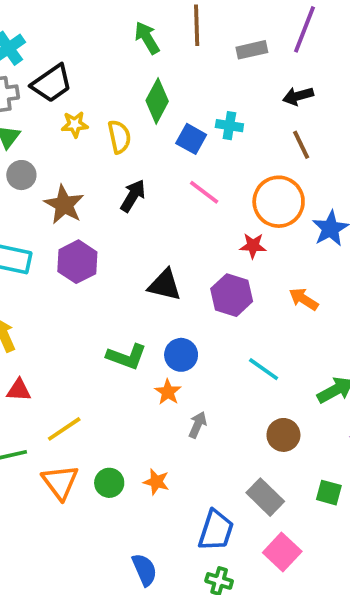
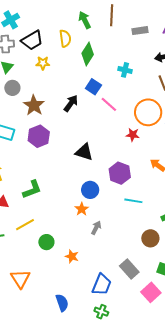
yellow semicircle: (119, 137) -> (65, 39), moved
blue square: (191, 139) -> (93, 87), moved
purple hexagon: (232, 295) -> (120, 173), moved
green L-shape: (127, 357) -> (32, 189), moved, turned -45
cyan line: (264, 369) -> (133, 201), turned -30
brown circle: (283, 435) -> (150, 238), moved
orange triangle: (60, 482) -> (20, 279), moved
green circle: (109, 483) -> (46, 242), moved
pink square: (282, 552) -> (151, 292), moved

